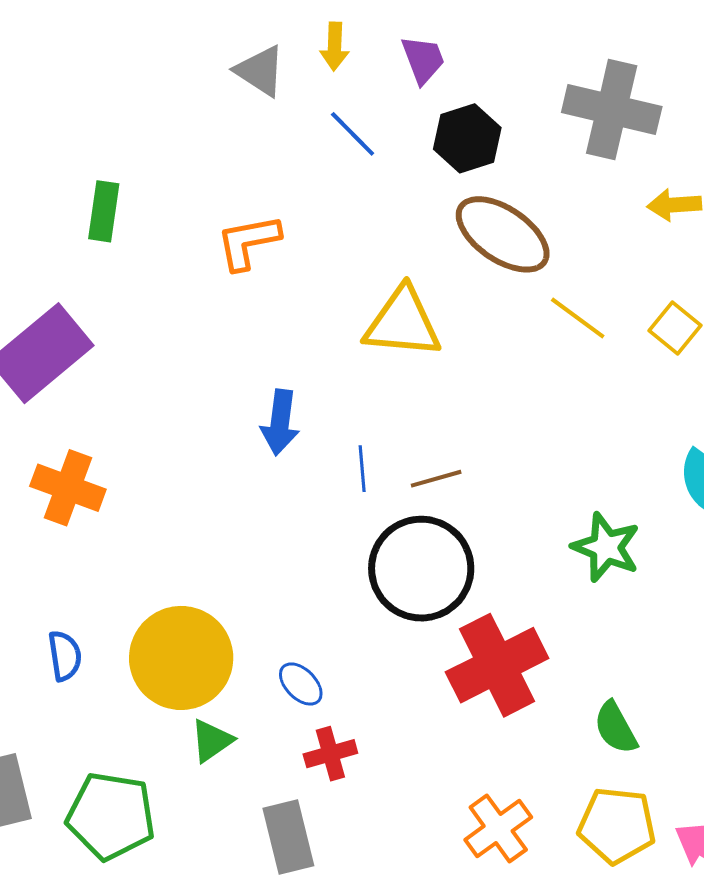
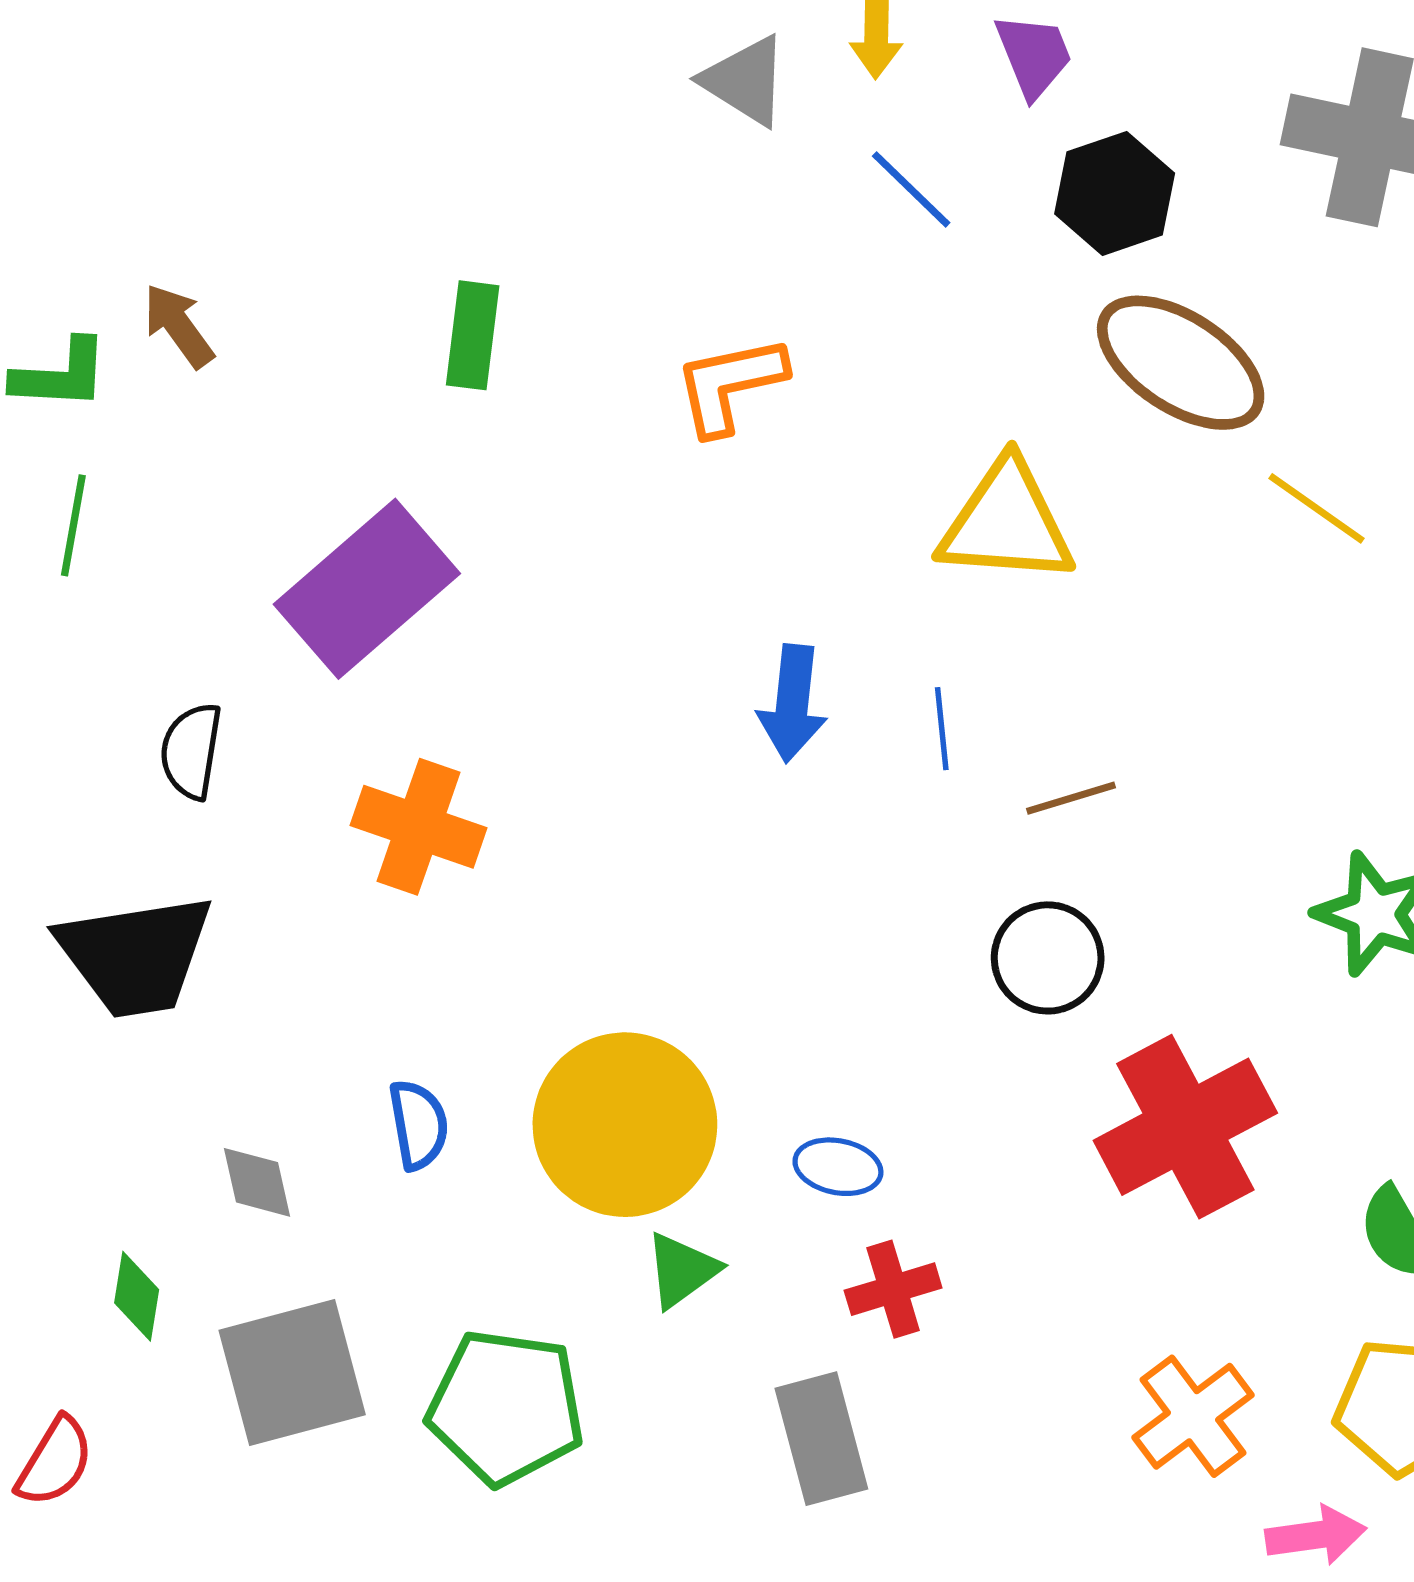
blue line: (362, 469) -> (942, 729), moved
black circle: (421, 569) -> (1048, 958), size x0.6
blue ellipse: (301, 684) -> (838, 1167), turned -33

